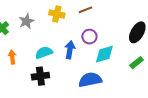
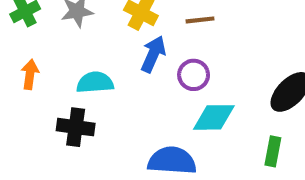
blue arrow: (70, 50) -> (153, 54), moved
green rectangle: (137, 63) -> (273, 151), turned -56

